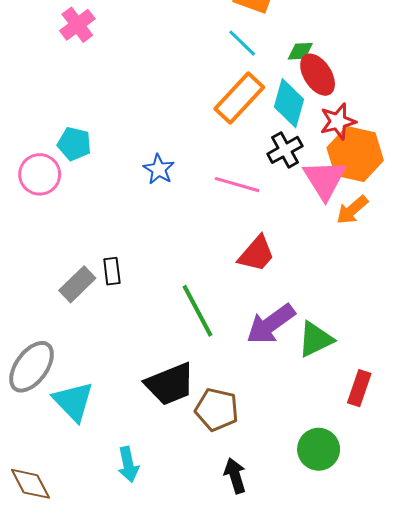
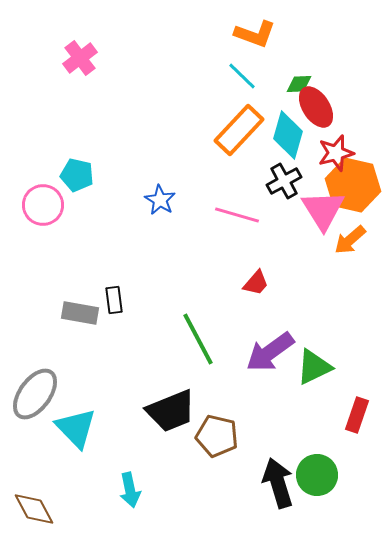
red trapezoid: (256, 254) -> (256, 283), size x0.7
gray rectangle: (77, 284) -> (80, 313), turned 54
black arrow: (235, 476) -> (278, 483), moved, size x1.4

